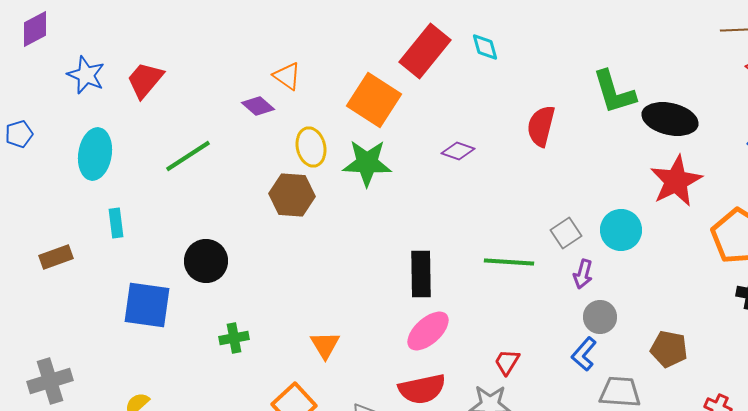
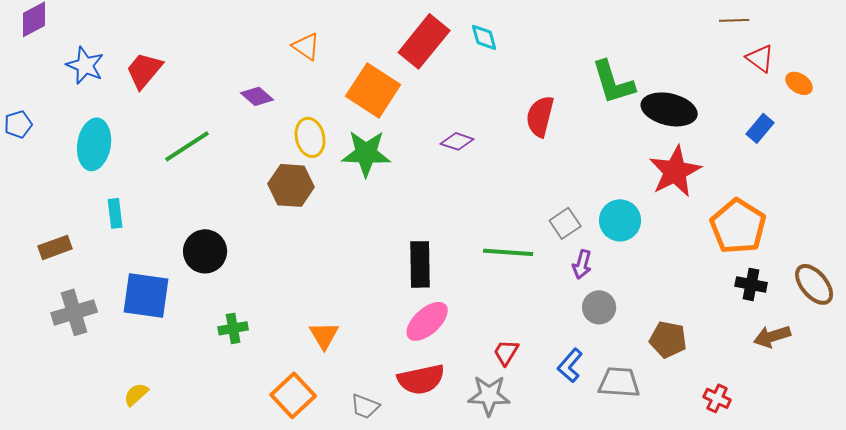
orange triangle: (287, 76) -> (306, 46), moved
blue L-shape: (584, 354) -> (570, 365), moved
gray cross: (50, 381) -> (74, 312), moved

